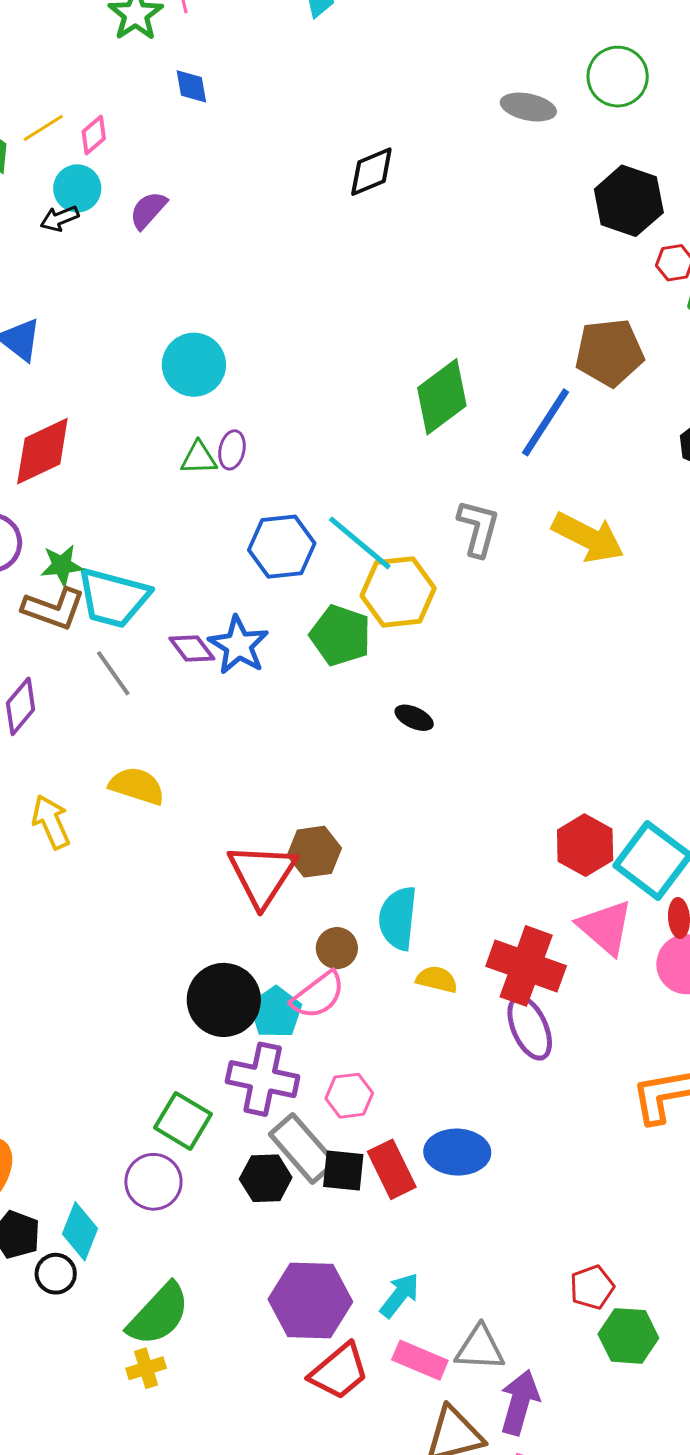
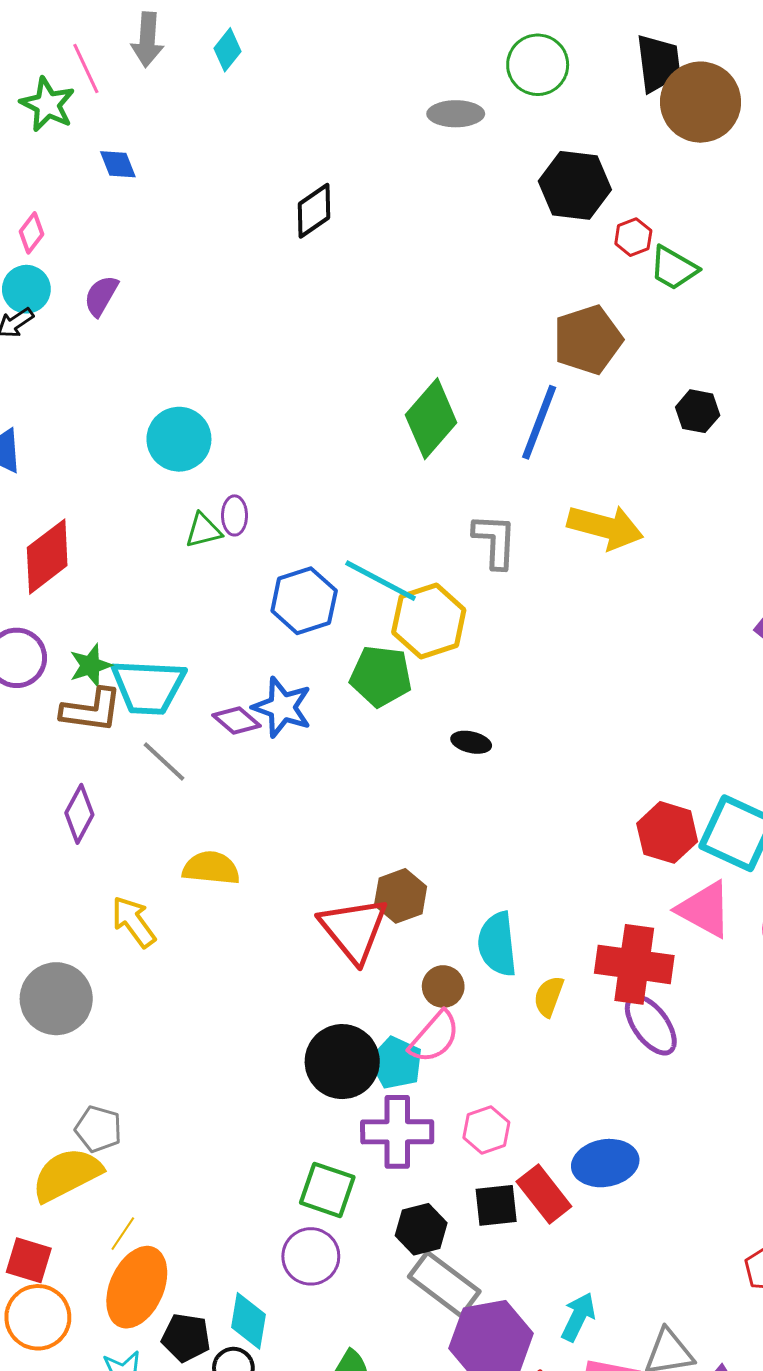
yellow semicircle: (437, 979) -> (549, 996), turned -72
gray rectangle: (303, 1148) -> (444, 1284), moved

